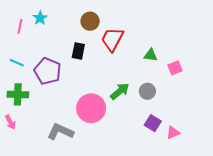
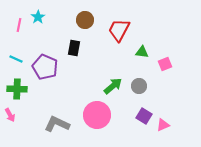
red trapezoid: (112, 39) -> (119, 30), moved
pink circle: (91, 108) -> (97, 115), moved

